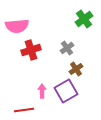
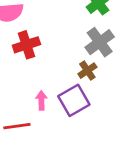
gray cross: (67, 48) -> (100, 42), moved, size x1.5

